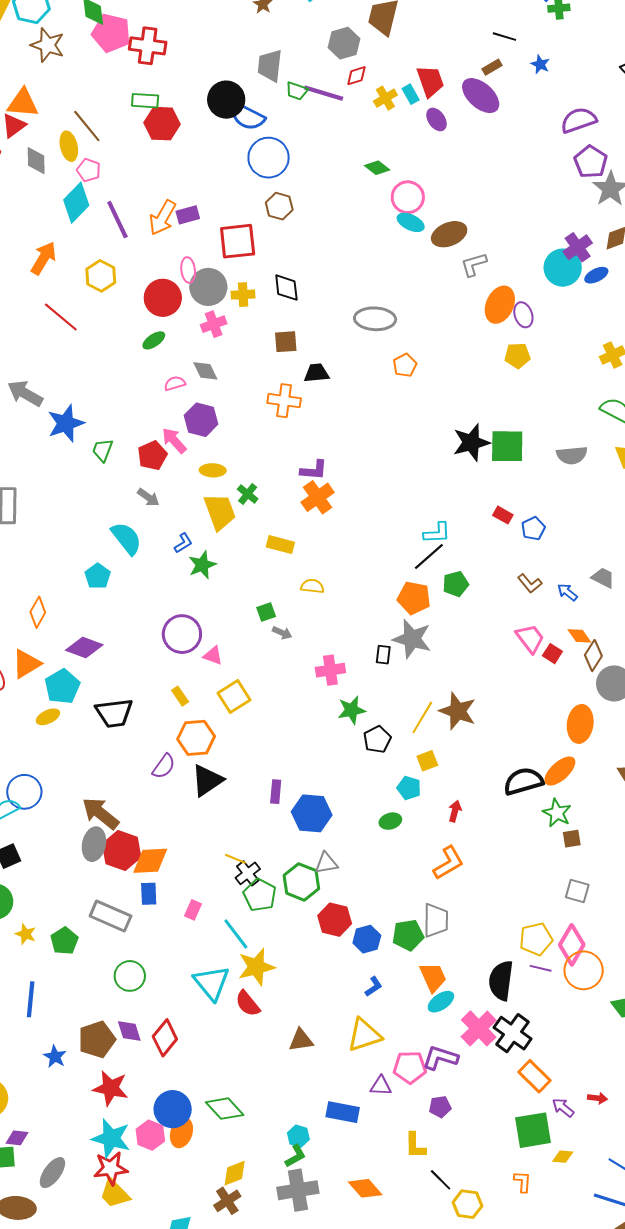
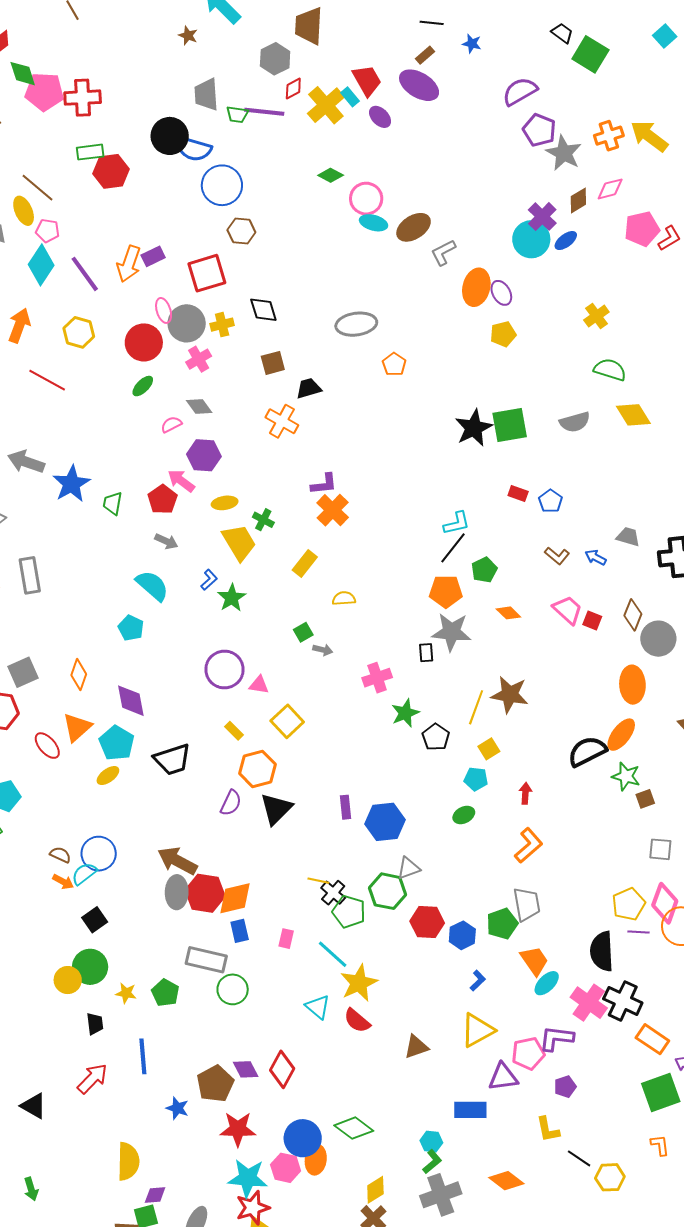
yellow cross: (385, 98) -> (326, 105), size x1.6
orange cross: (284, 401) -> (282, 421), turned 32
yellow rectangle: (280, 545) -> (305, 563), turned -56
orange diamond: (579, 636) -> (508, 613), moved
purple diamond: (84, 647) -> (131, 701), turned 69
green circle: (130, 976) -> (233, 989), moved
cyan triangle: (212, 983) -> (318, 1007), size x0.7
purple triangle: (381, 1086) -> (503, 1077), size x1.4

